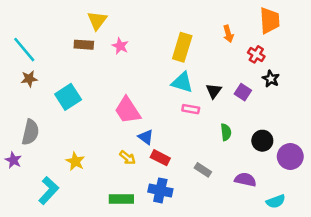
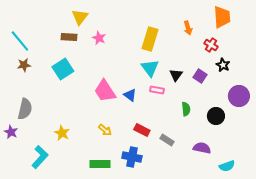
cyan triangle: (182, 82) -> (150, 68), turned 36
cyan square: (68, 97) -> (63, 69), moved
blue triangle: (146, 137) -> (130, 95), moved
purple circle: (290, 156) -> (239, 96), moved
red rectangle: (160, 158) -> (142, 130), moved

